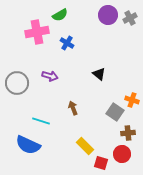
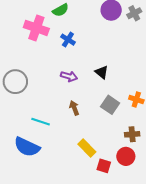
pink cross: (37, 32) -> (36, 28), turned 30
purple arrow: (50, 76) -> (69, 76), moved
gray square: (115, 112) -> (110, 105), moved

